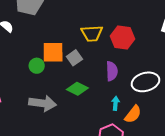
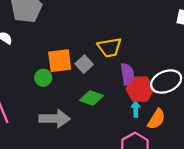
yellow trapezoid: (92, 33) -> (110, 47), moved
red hexagon: (122, 38) -> (140, 89), moved

